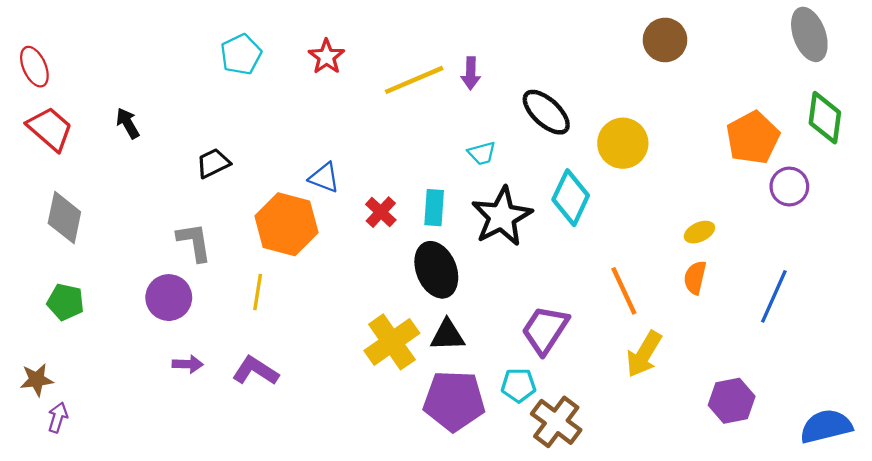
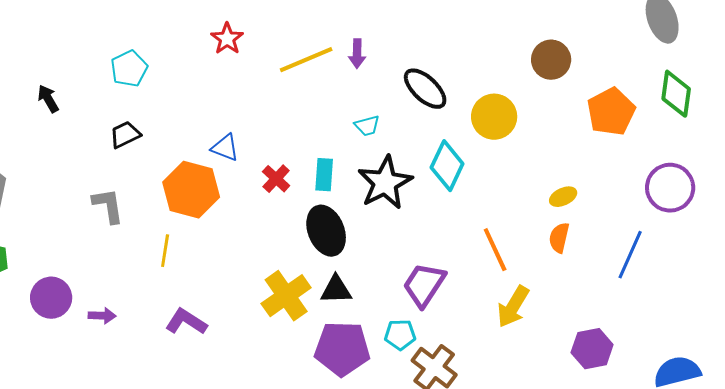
brown circle: (665, 40) -> (551, 60), moved
cyan pentagon: (241, 54) -> (129, 69), moved
purple circle: (789, 187) -> (670, 188), moved, size x1.4
purple circle: (169, 298) -> (51, 298), moved
purple L-shape: (255, 371) -> (186, 322), moved

